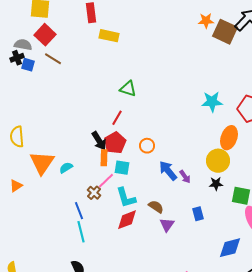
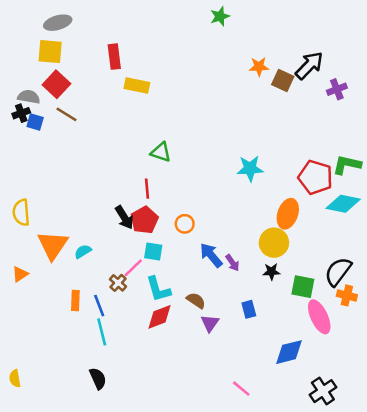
brown square: (225, 32) -> (283, 80), size x0.7
cyan star: (212, 102) -> (250, 168), moved
red line: (117, 118) -> (147, 189), turned -35
orange rectangle: (104, 158) -> (75, 300), moved

